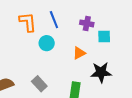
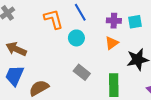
purple cross: (87, 23) -> (114, 21), moved
gray rectangle: (39, 84) -> (82, 72), moved

